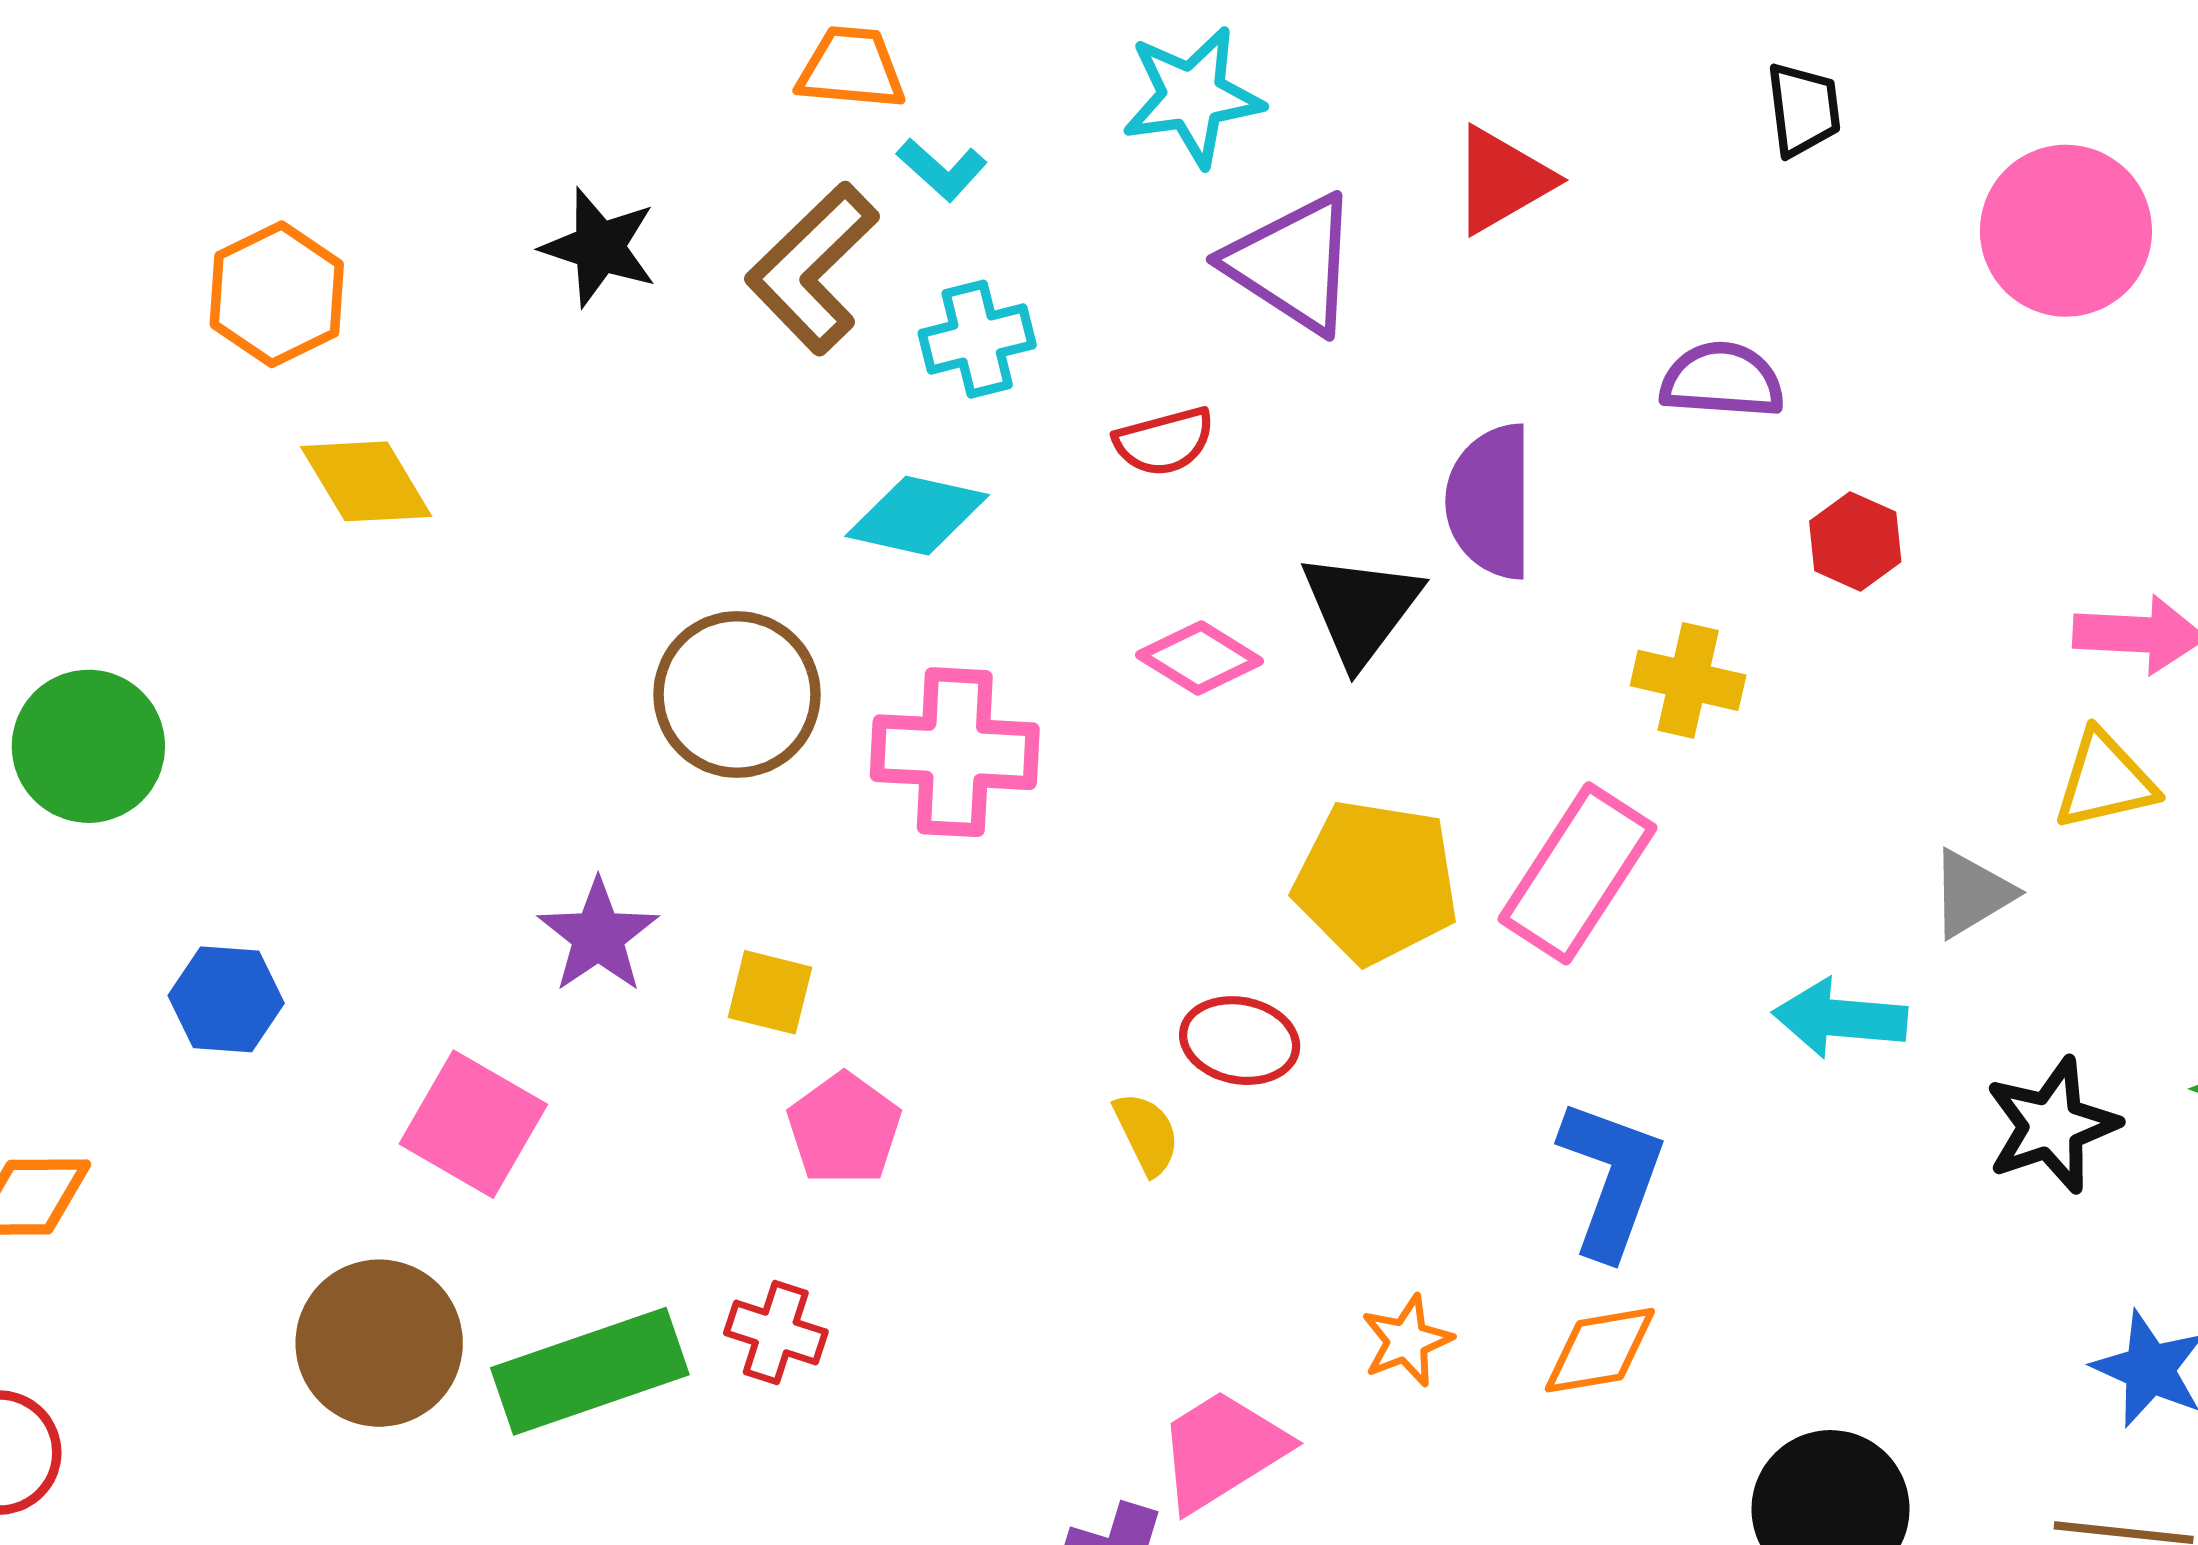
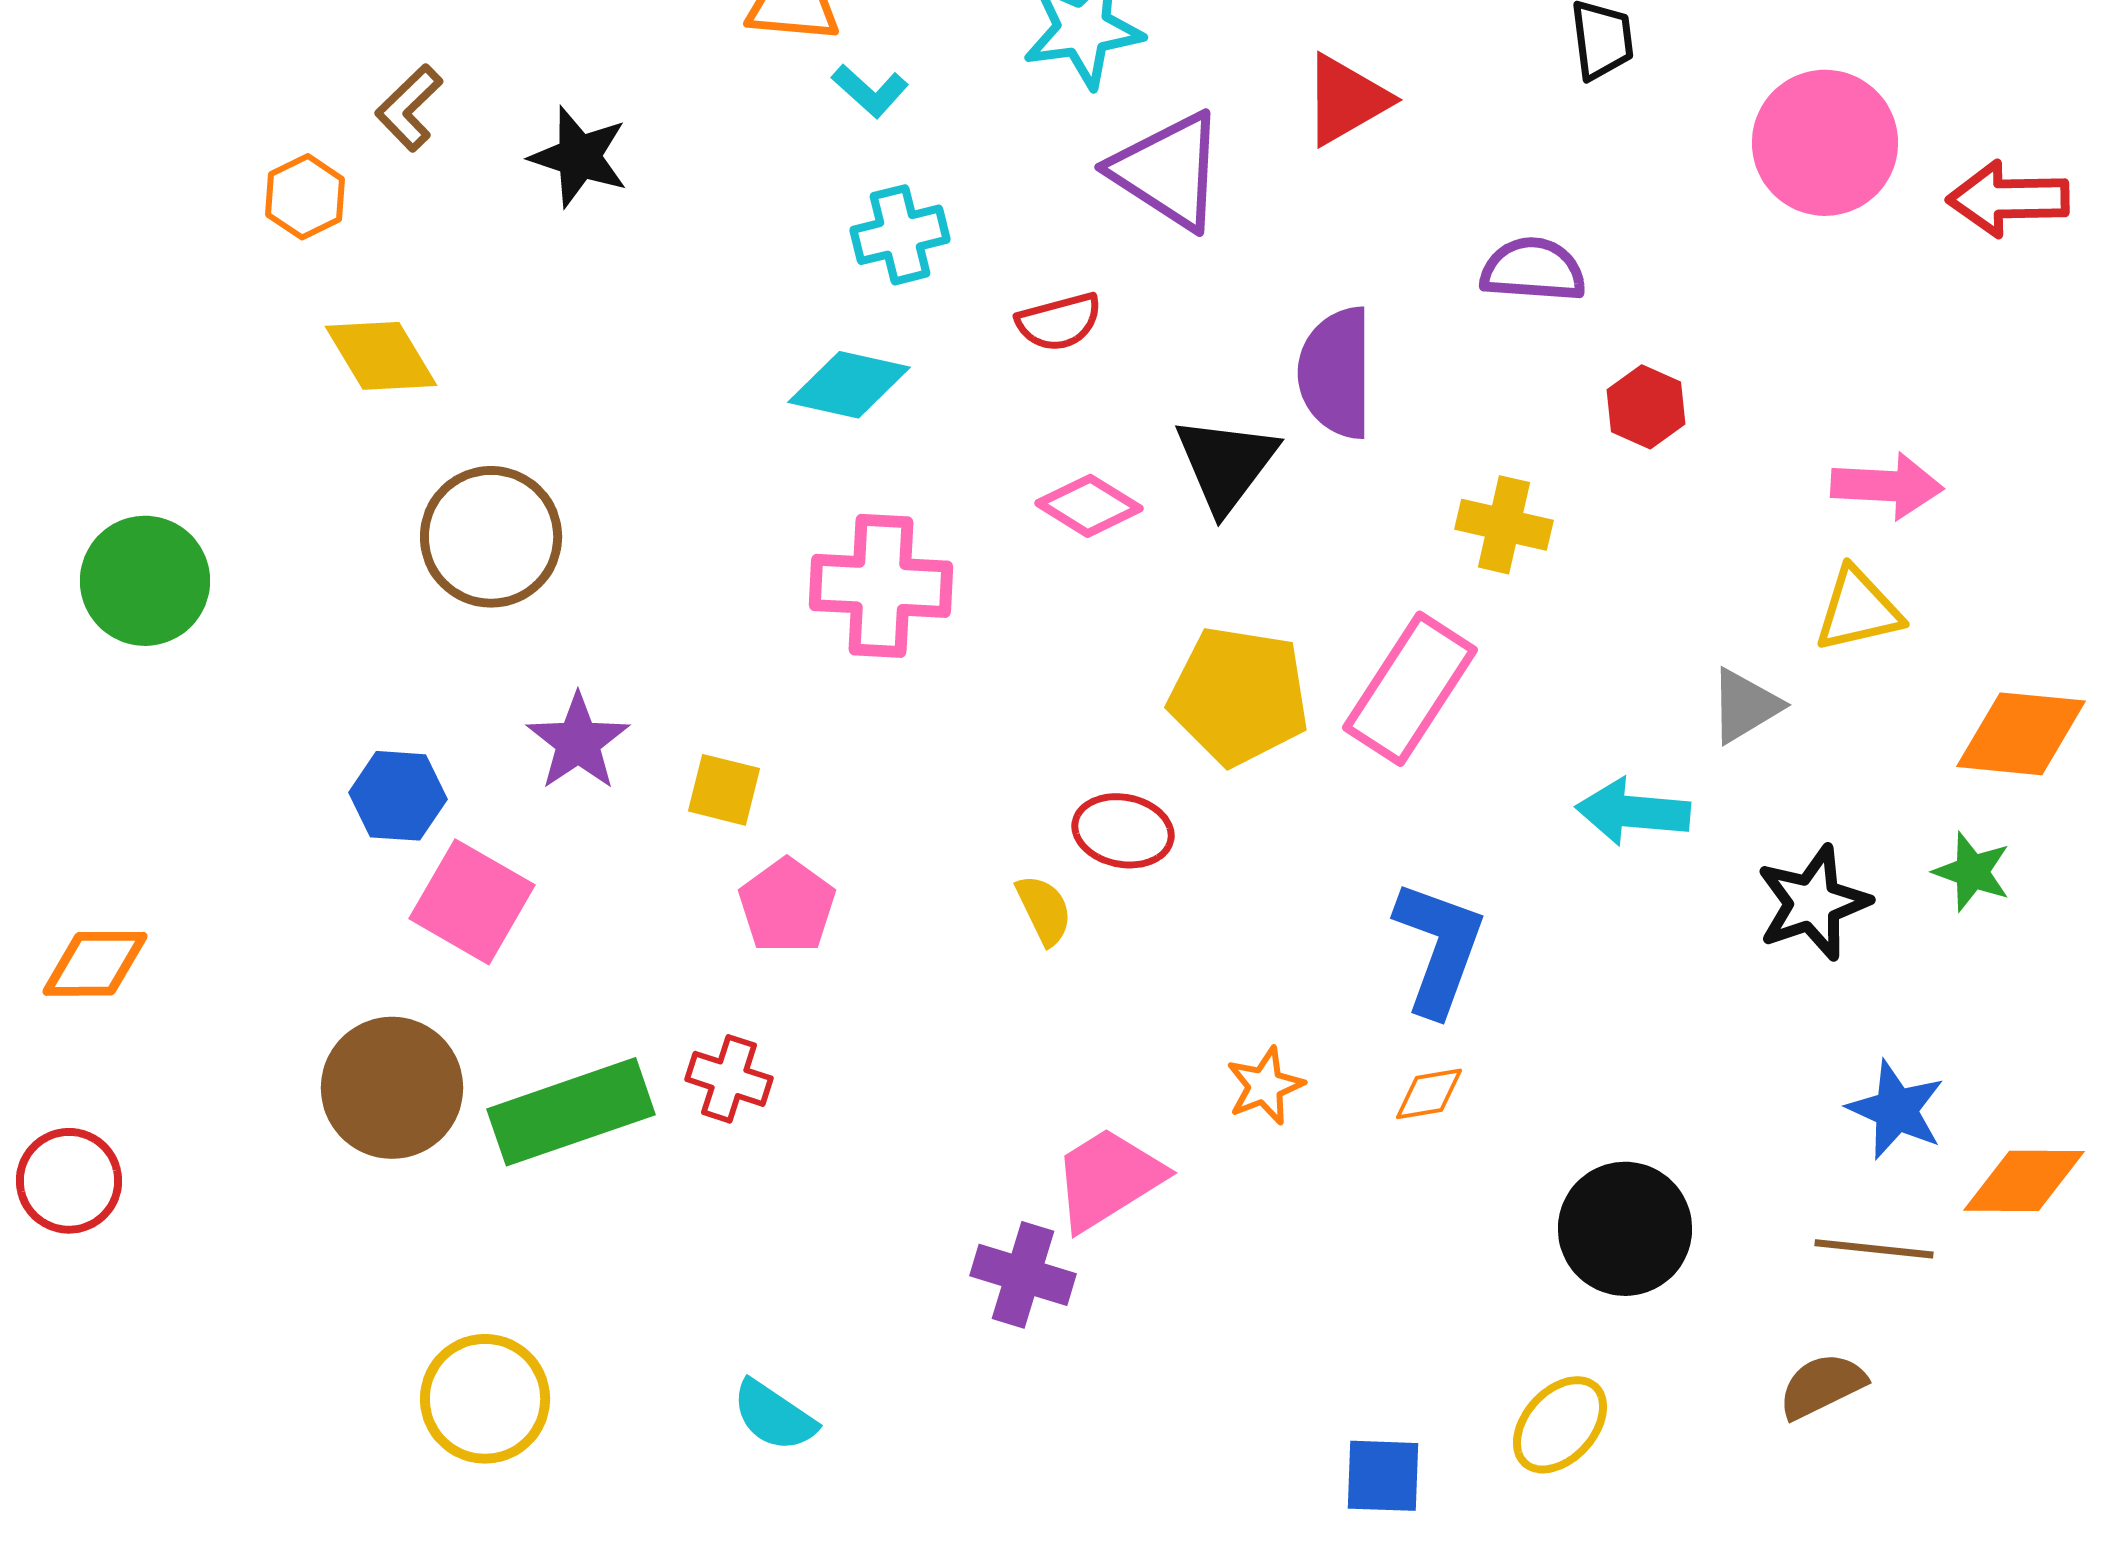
brown L-shape: (812, 268) -> (409, 108), moved, size x0.6
orange hexagon: (277, 294) -> (305, 197), size x0.7
brown circle: (737, 694) -> (491, 537), moved
blue hexagon: (226, 999) -> (398, 796), moved
orange diamond: (1600, 1350) -> (1429, 1094), size x0.7

